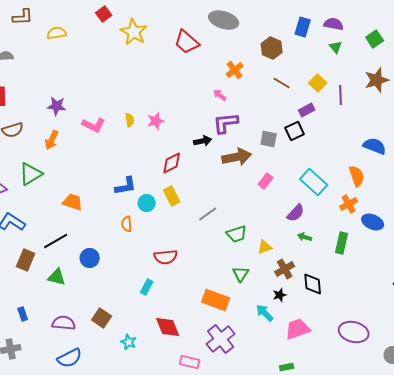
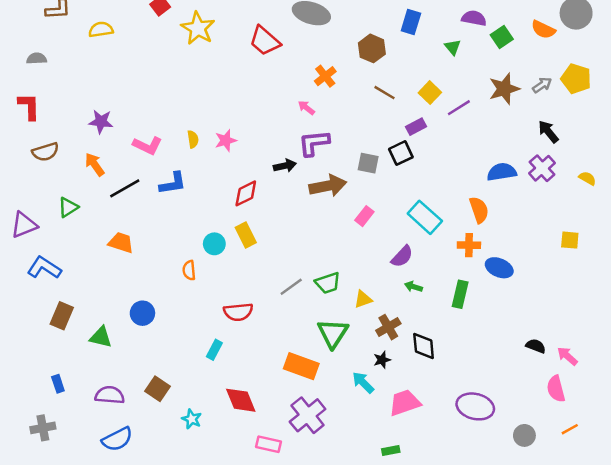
purple semicircle: (334, 24) -> (474, 18), moved
purple line: (341, 95) -> (459, 108), turned 60
orange arrow: (52, 140) -> (95, 164), turned 120
blue semicircle: (375, 146) -> (502, 172), turned -30
green triangle: (31, 174) -> (68, 207), size x0.7
blue L-shape: (126, 186) -> (173, 183), moved
orange cross: (349, 204) -> (469, 245), turned 30
gray line: (208, 214) -> (291, 287), moved
black line: (56, 241) -> (125, 188), moved
green triangle: (241, 274) -> (333, 333), size x1.5

